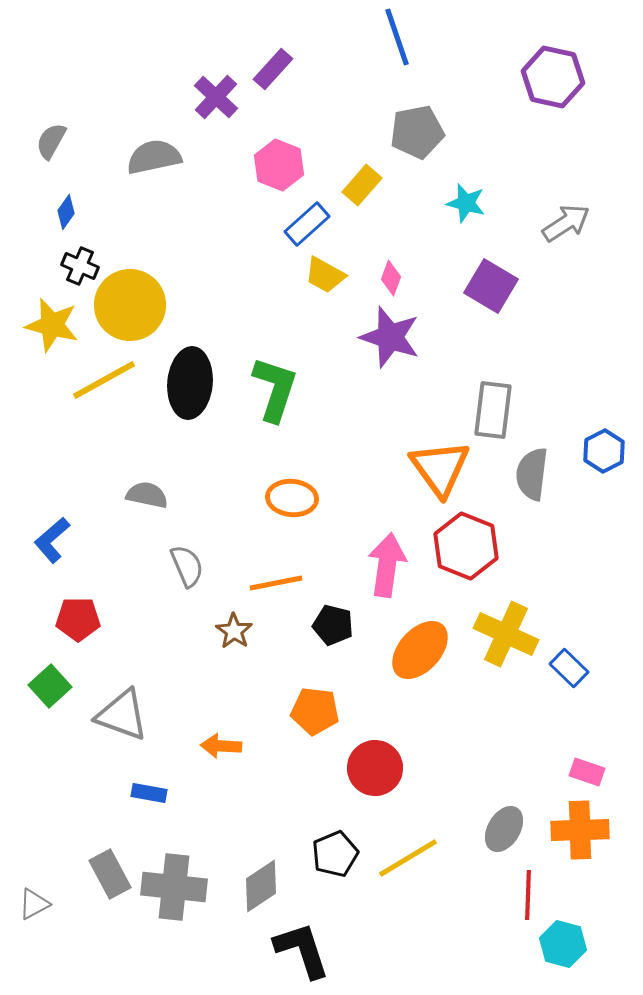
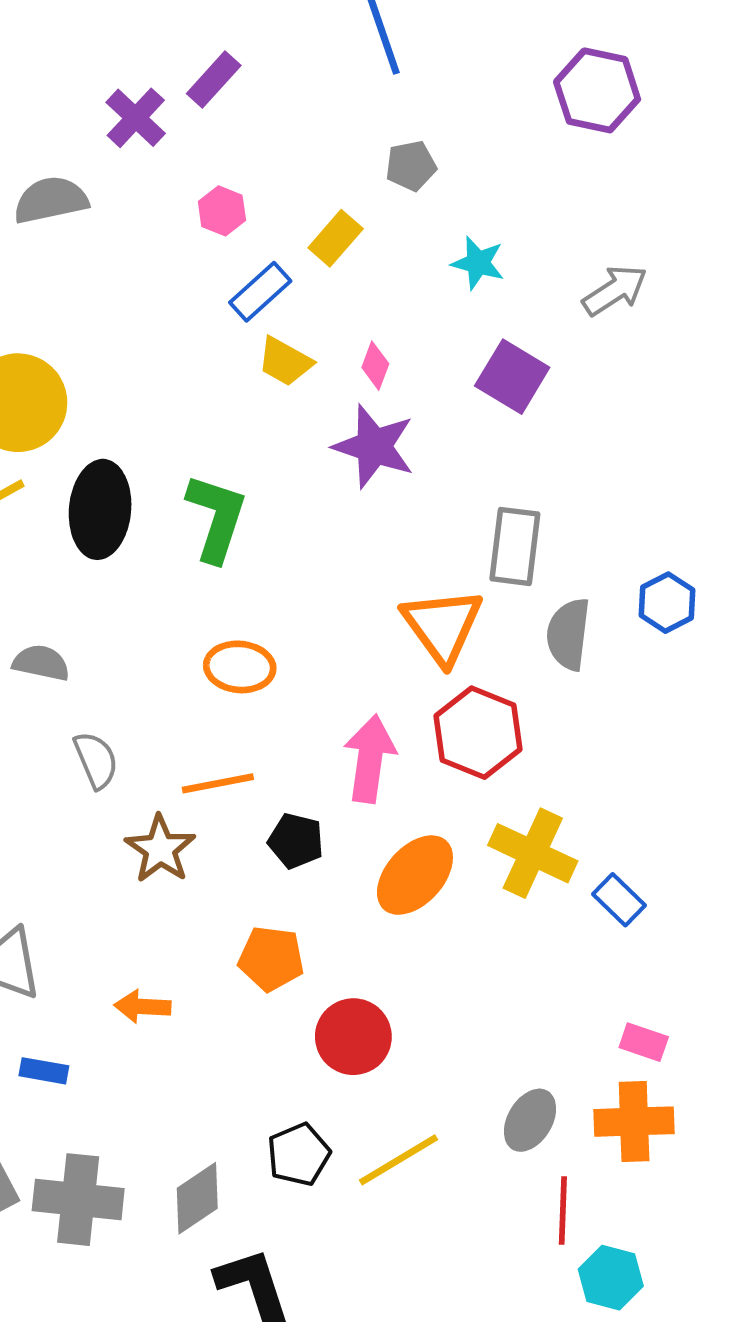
gray pentagon: (417, 132) -> (411, 166), size x0.7
pink hexagon: (279, 165) -> (222, 211), size x0.7
brown star: (234, 631) -> (160, 849), size x1.4

